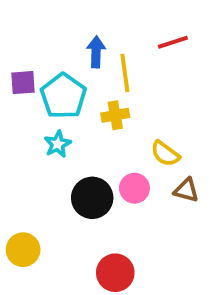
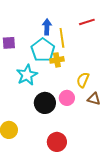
cyan pentagon: (63, 96) -> (43, 50), moved
cyan star: (58, 144) -> (27, 75), size x1.5
yellow semicircle: (165, 154) -> (83, 80), turned 77

